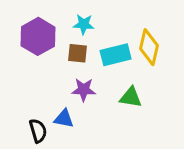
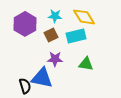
yellow diamond: (149, 47) -> (84, 17), moved, turned -45
brown square: (78, 53) -> (51, 35), turned -32
blue triangle: (64, 119) -> (42, 78), size x1.6

